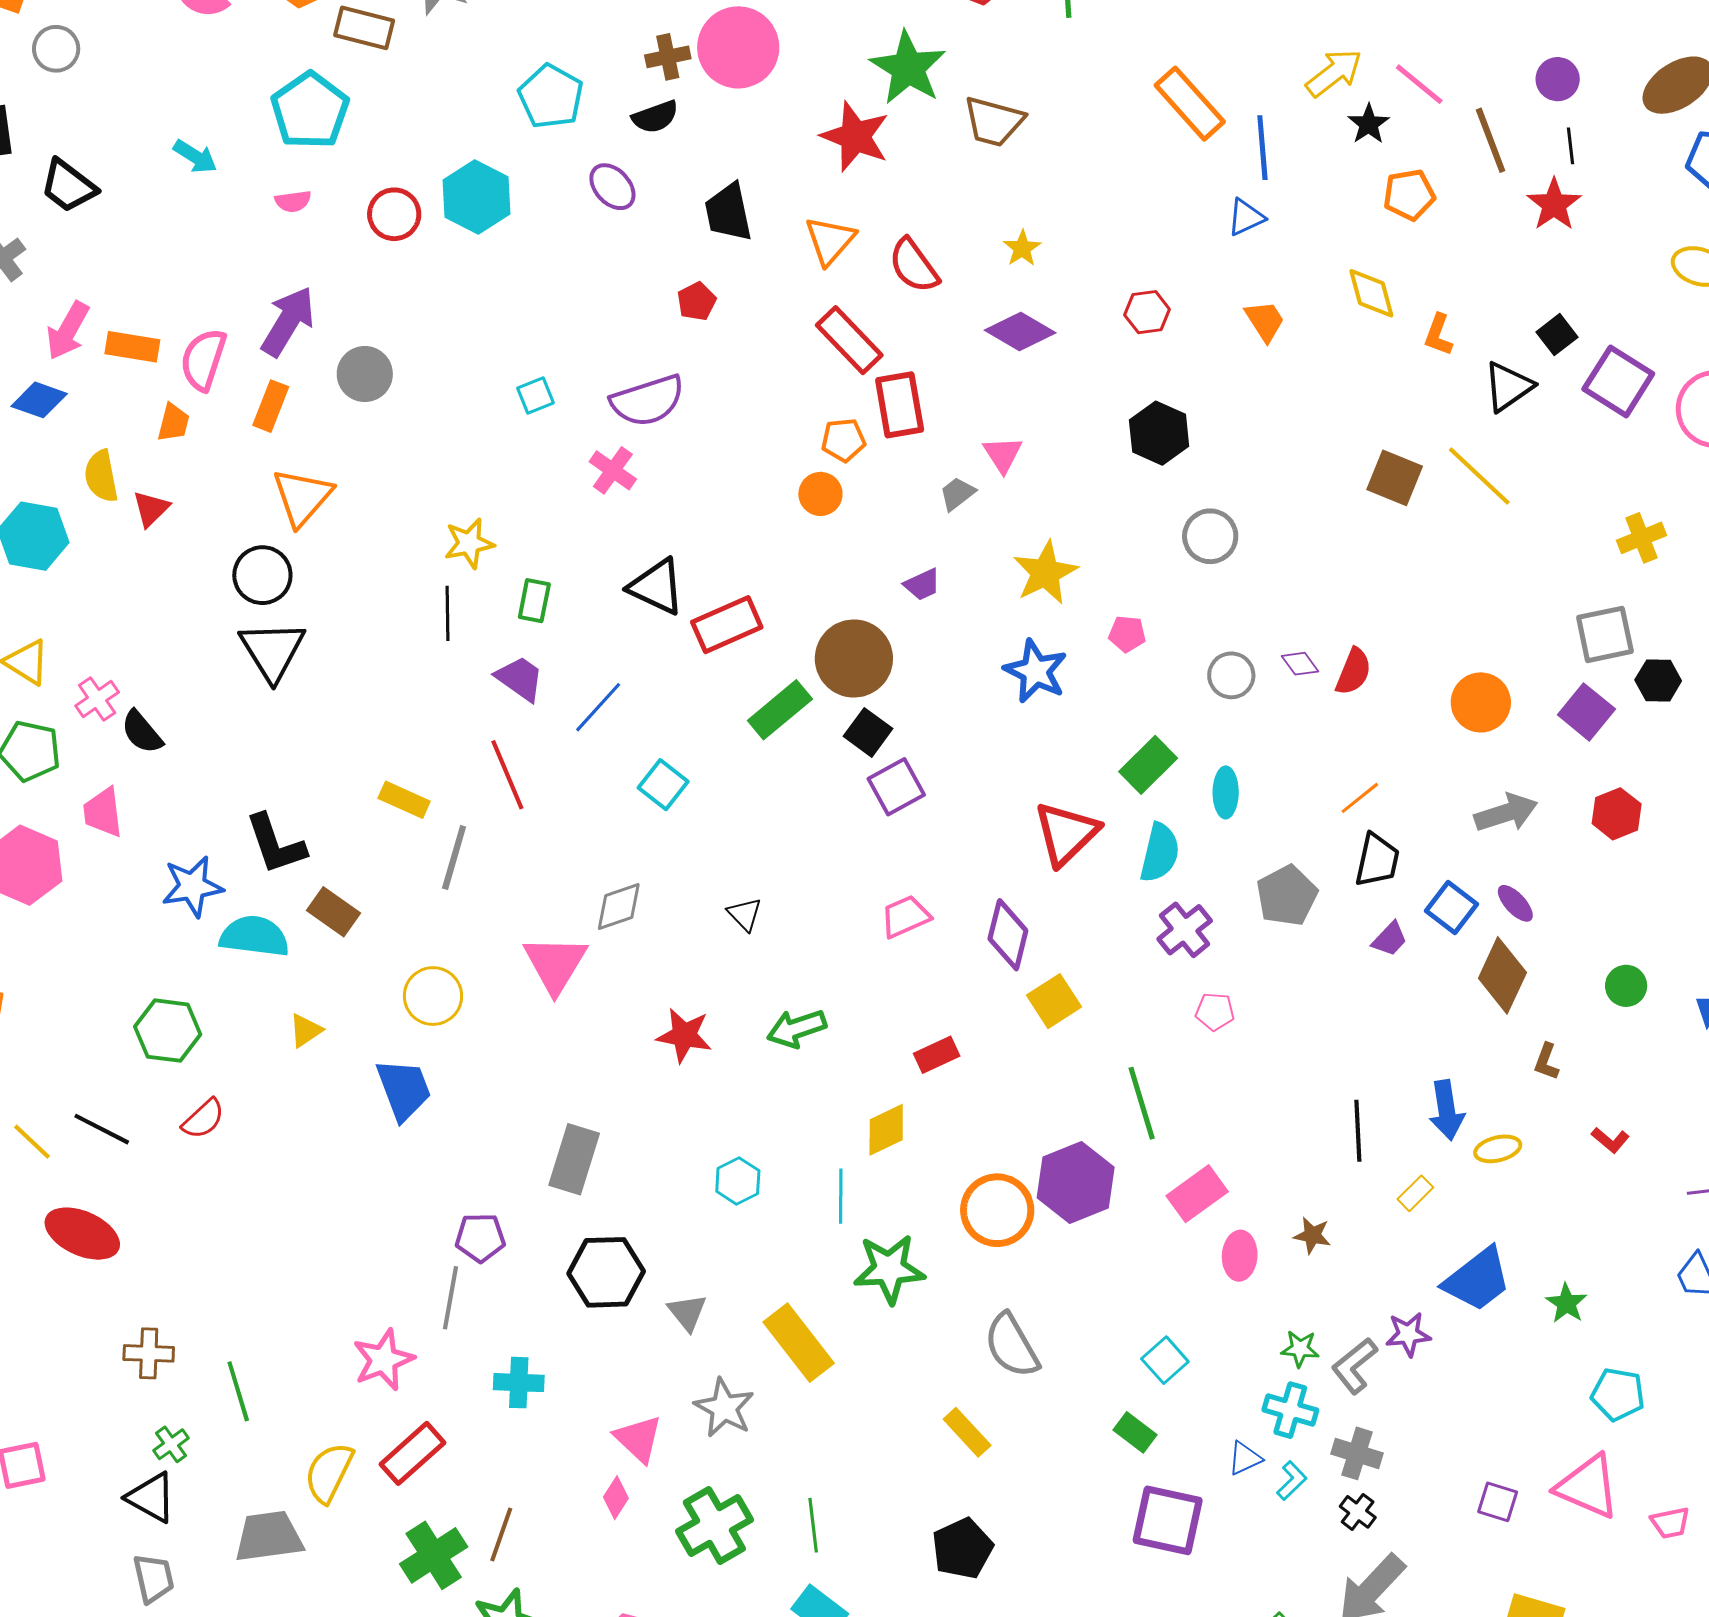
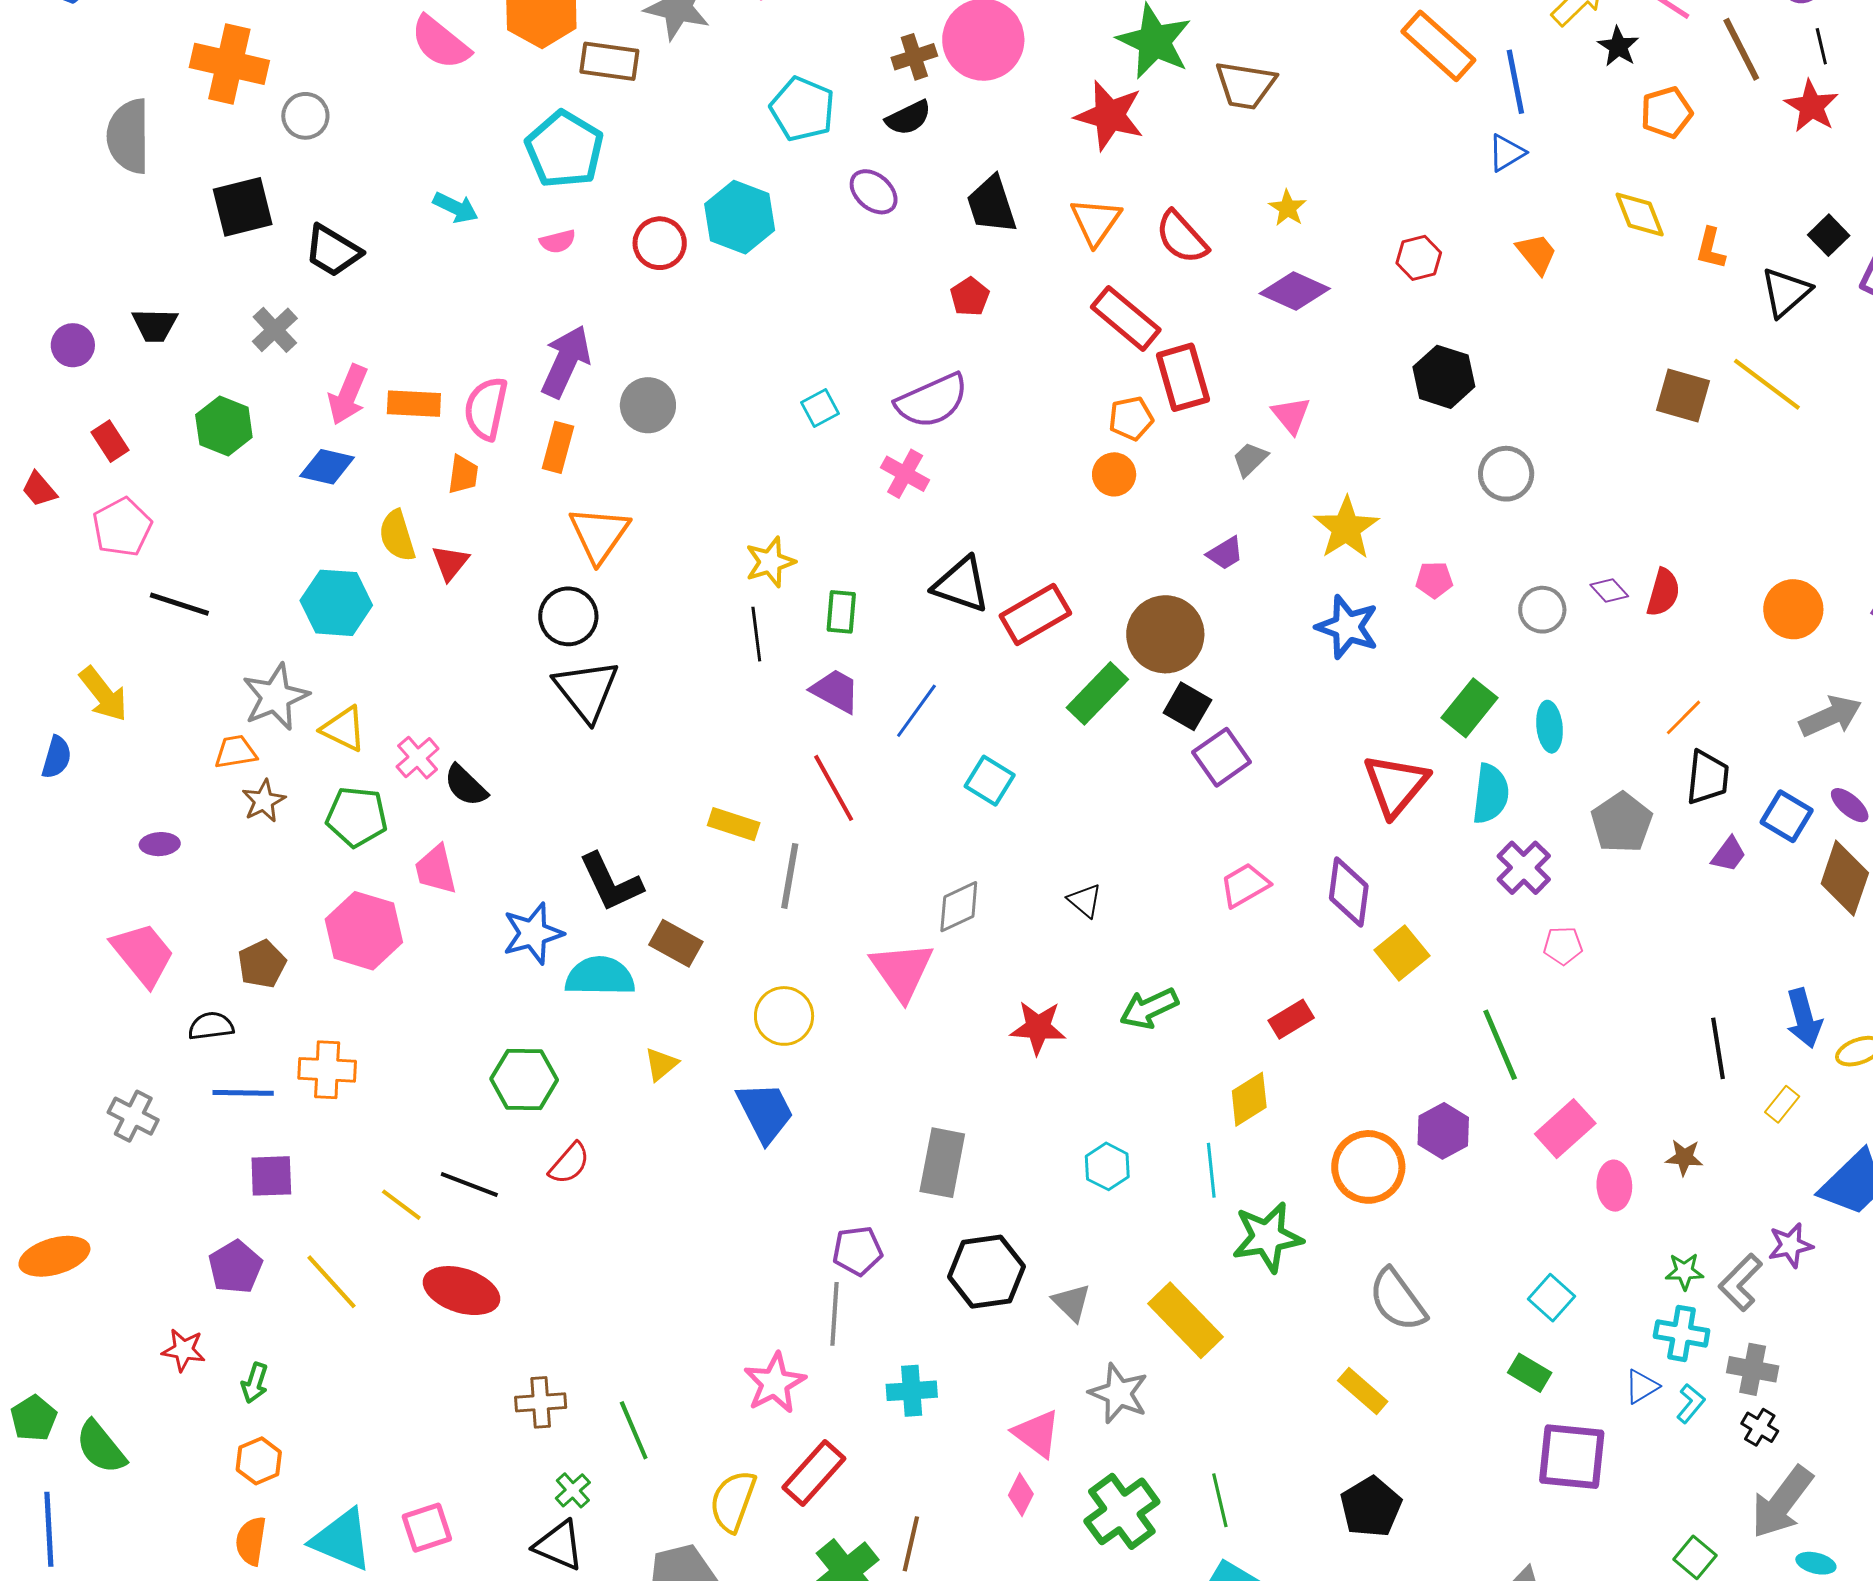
purple hexagon: (1076, 1183) -> (1443, 1131), size x0.7

